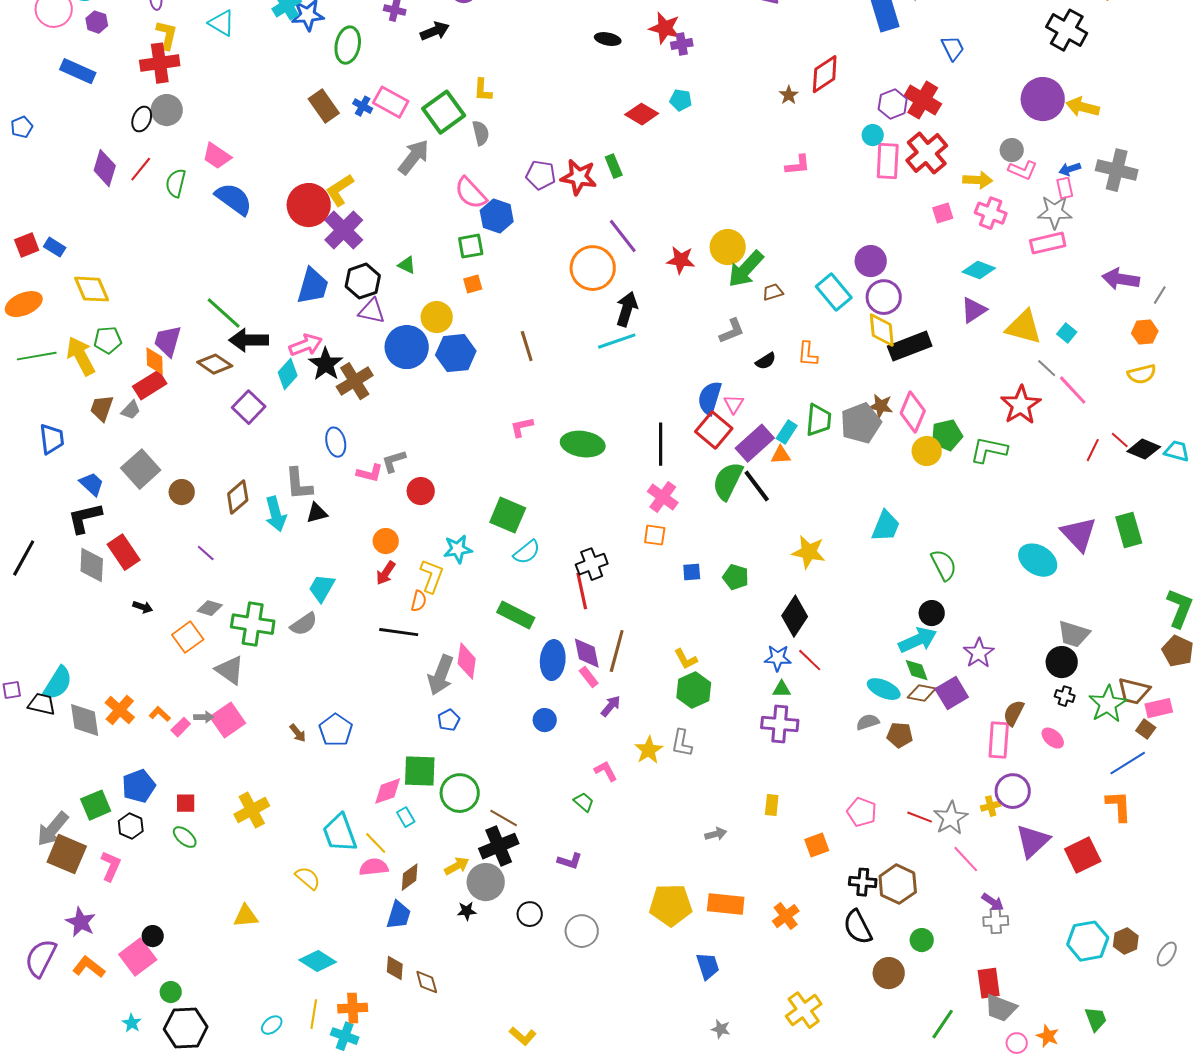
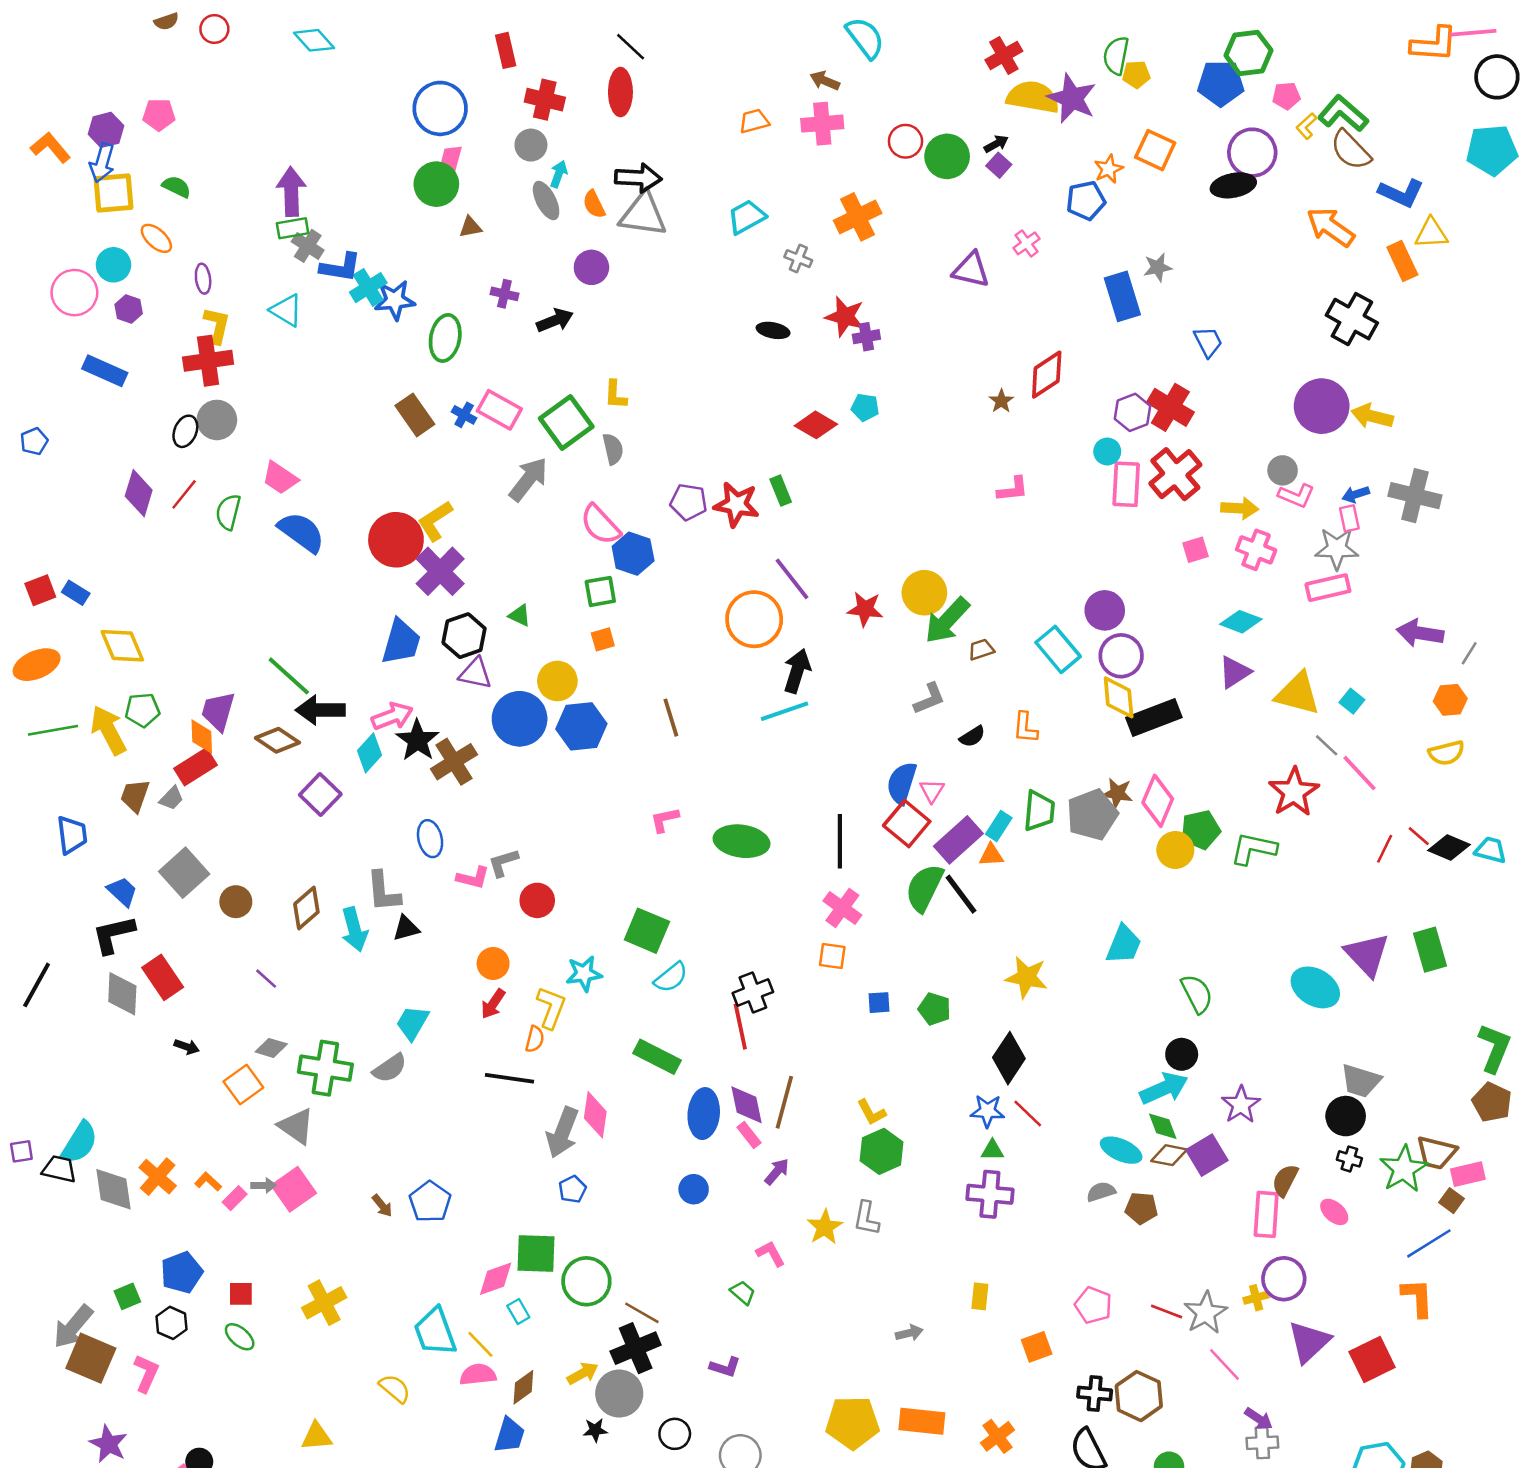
green square: (96, 805) -> (127, 1296), size x0.7

